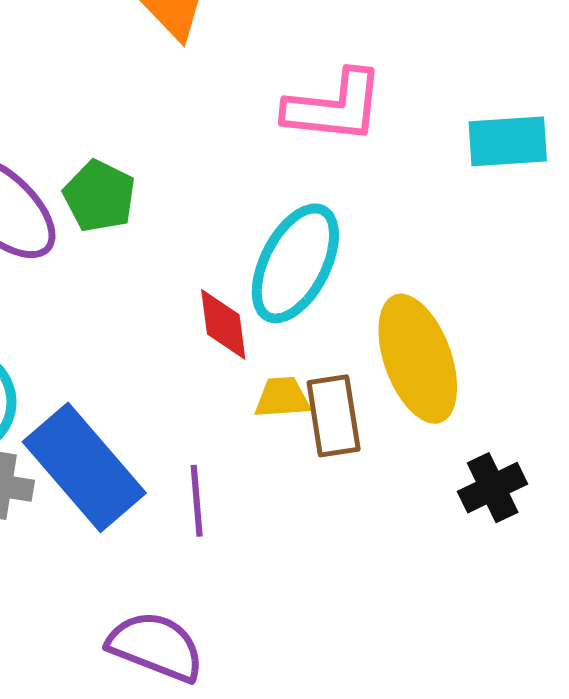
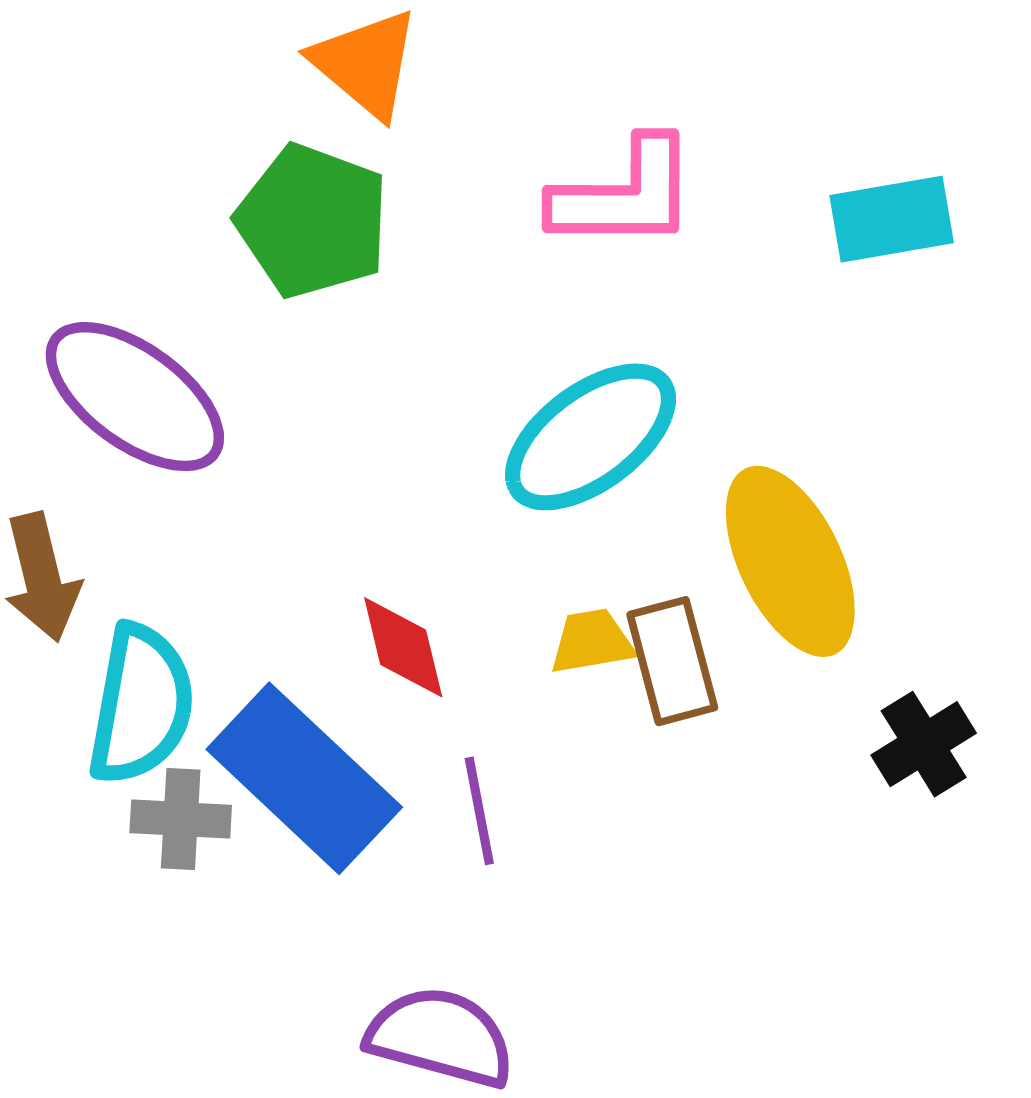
green pentagon: (99, 196) -> (313, 221), moved, size x1.4
cyan ellipse: (295, 263) -> (591, 437), turned 32
red diamond: (223, 324) -> (403, 647), moved

